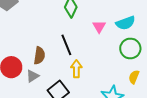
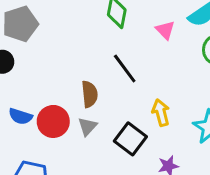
yellow arrow: (76, 69) -> (161, 113), moved

